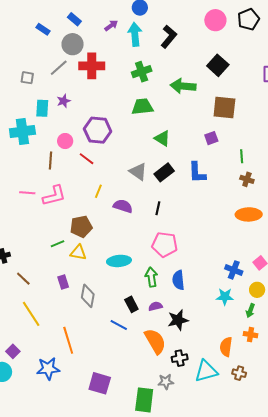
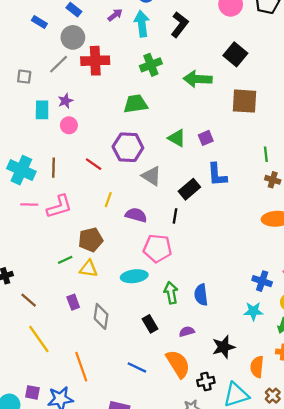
green trapezoid: (142, 107) -> (136, 104), moved
purple hexagon: (98, 130) -> (128, 147), moved
cyan cross: (22, 132) -> (21, 170), moved, turned 35
purple square: (211, 138) -> (206, 138), moved
pink circle: (65, 141) -> (69, 125), moved
black rectangle: (164, 172) -> (189, 189), moved
pink pentagon: (165, 245) -> (157, 248), moved
purple semicircle: (155, 306) -> (187, 332), moved
black star: (178, 320) -> (224, 347), moved
blue line: (119, 325) -> (137, 367), moved
purple square: (13, 351) -> (32, 392), moved, turned -32
brown cross: (239, 373) -> (273, 396), turned 32

